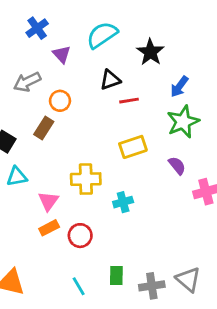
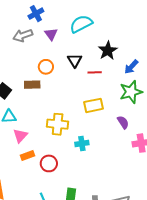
black star: (150, 52) -> (108, 51), moved
black triangle: (110, 80) -> (75, 60), moved, turned -49
gray arrow: (27, 82) -> (23, 35), moved
brown rectangle: (44, 128) -> (32, 85), turned 49
pink triangle: (48, 201) -> (20, 136), moved

